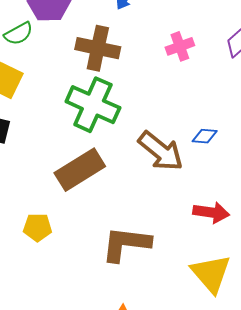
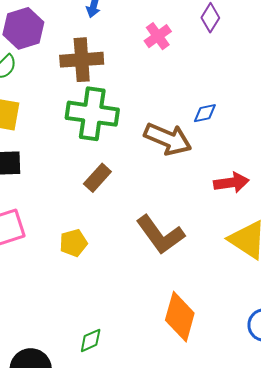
brown rectangle: (80, 170) -> (97, 178), size x0.6
brown L-shape: (126, 244) -> (160, 235), turned -117

